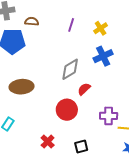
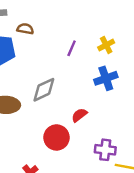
purple line: (71, 25) -> (72, 48), moved
gray diamond: (70, 69) -> (44, 90), moved

